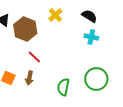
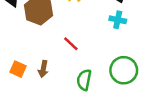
red line: (34, 57) -> (71, 44), moved

